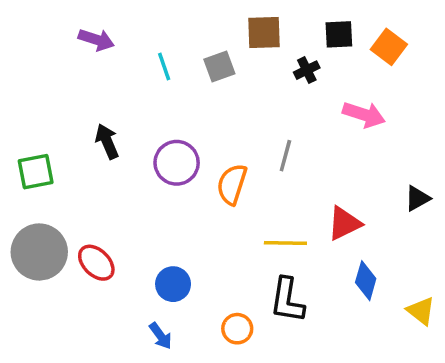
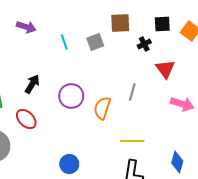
pink arrow: (364, 115) -> (182, 104), moved
black arrow: (107, 141) -> (32, 84), turned 54
red triangle: (344, 223) -> (165, 69), moved, turned -40
red ellipse: (96, 263) -> (26, 119), moved

